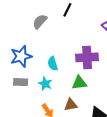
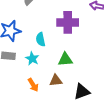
purple cross: (87, 57) -> (68, 22), moved

